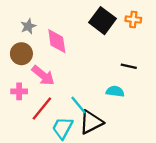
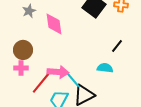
brown circle: (21, 54) -> (23, 50), moved
black line: (129, 66) -> (117, 46), turned -64
pink arrow: (43, 75) -> (58, 72), moved, turned -35

